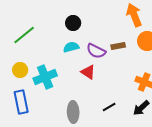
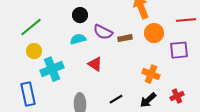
purple semicircle: (96, 51) -> (103, 32), moved
yellow circle: (20, 70) -> (34, 51), moved

